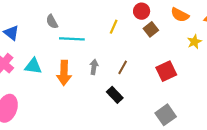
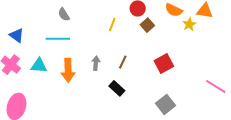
gray semicircle: (52, 22) -> (64, 14), moved
cyan line: (72, 39) -> (58, 39), moved
yellow star: (194, 42) -> (189, 24), moved

